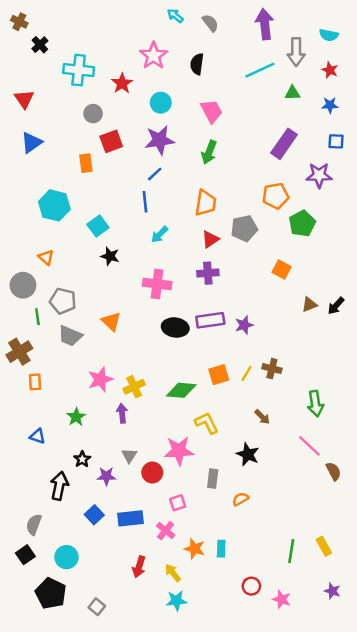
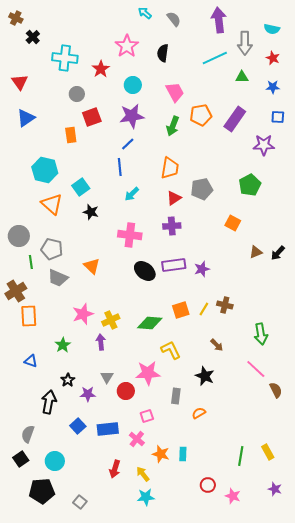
orange pentagon: (276, 196) -> (201, 115), moved
orange triangle: (46, 257) -> (52, 204), moved, size x1.6
black ellipse: (175, 327) -> (145, 271), turned 30
orange rectangle: (35, 382) -> (29, 316), size x1.5
black pentagon: (51, 593) -> (42, 491), turned -30

